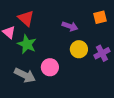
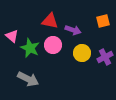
red triangle: (26, 18) -> (50, 21), moved, turned -30
pink circle: (50, 67) -> (53, 45), moved

